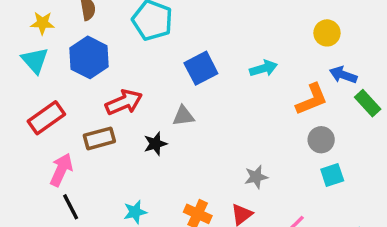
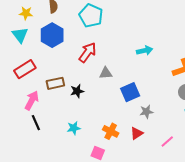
blue square: (201, 68) -> (130, 92), moved
cyan arrow: (264, 68) -> (145, 51), moved
red arrow: (124, 102) -> (88, 52), moved, turned -35
black star: (155, 144) -> (77, 91), moved

